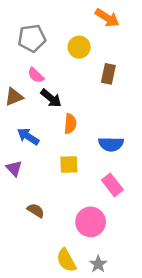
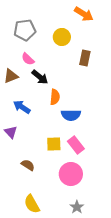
blue semicircle: (111, 144) -> (71, 115), moved
yellow square: (69, 165) -> (54, 144), moved
pink rectangle: (112, 185) -> (76, 145), moved
yellow semicircle: (66, 260) -> (32, 204), moved

